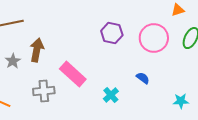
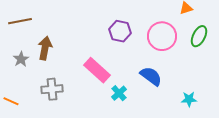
pink rectangle: (73, 74) -> (97, 70), moved
blue semicircle: (143, 78) -> (151, 76), size x1.6

